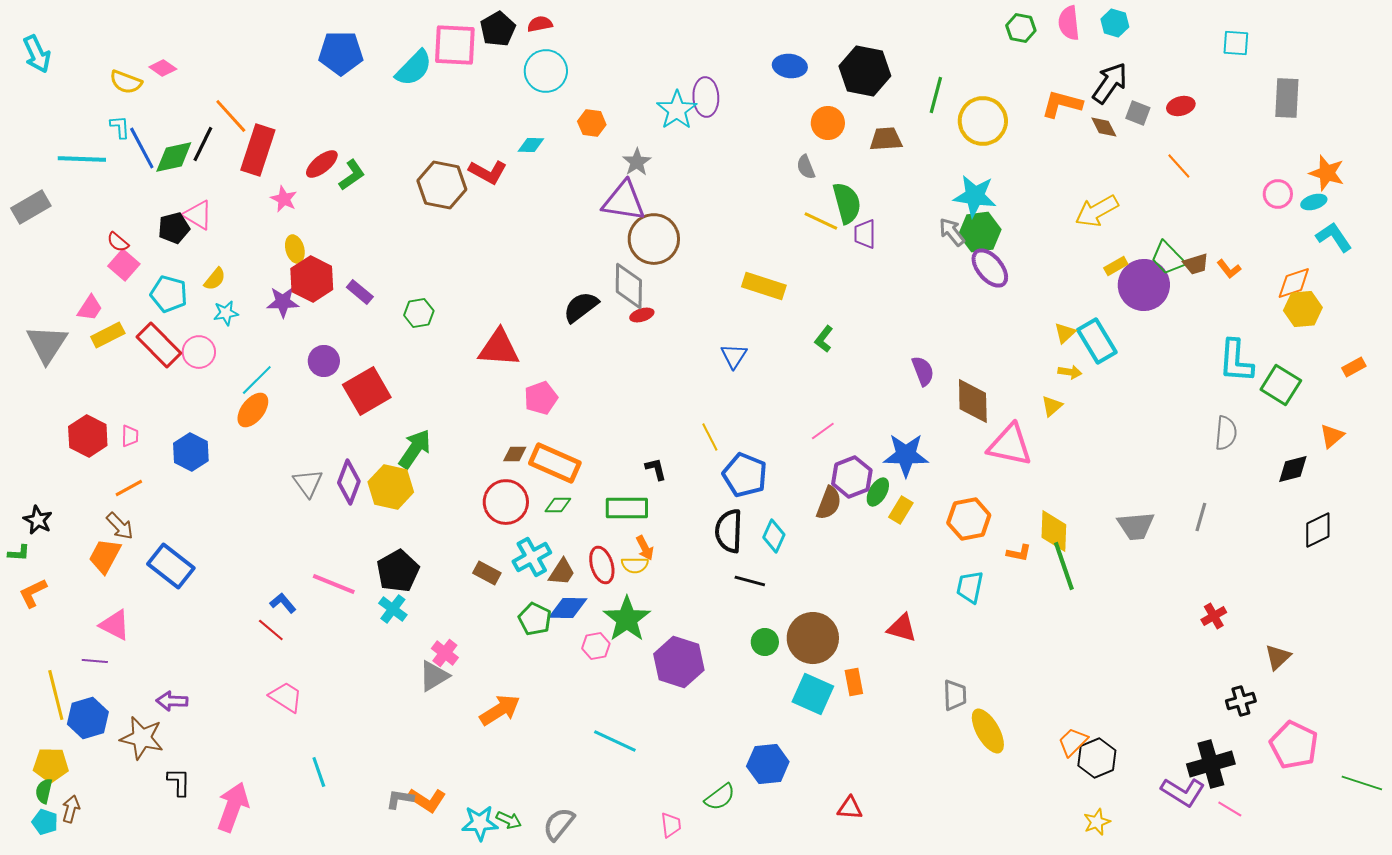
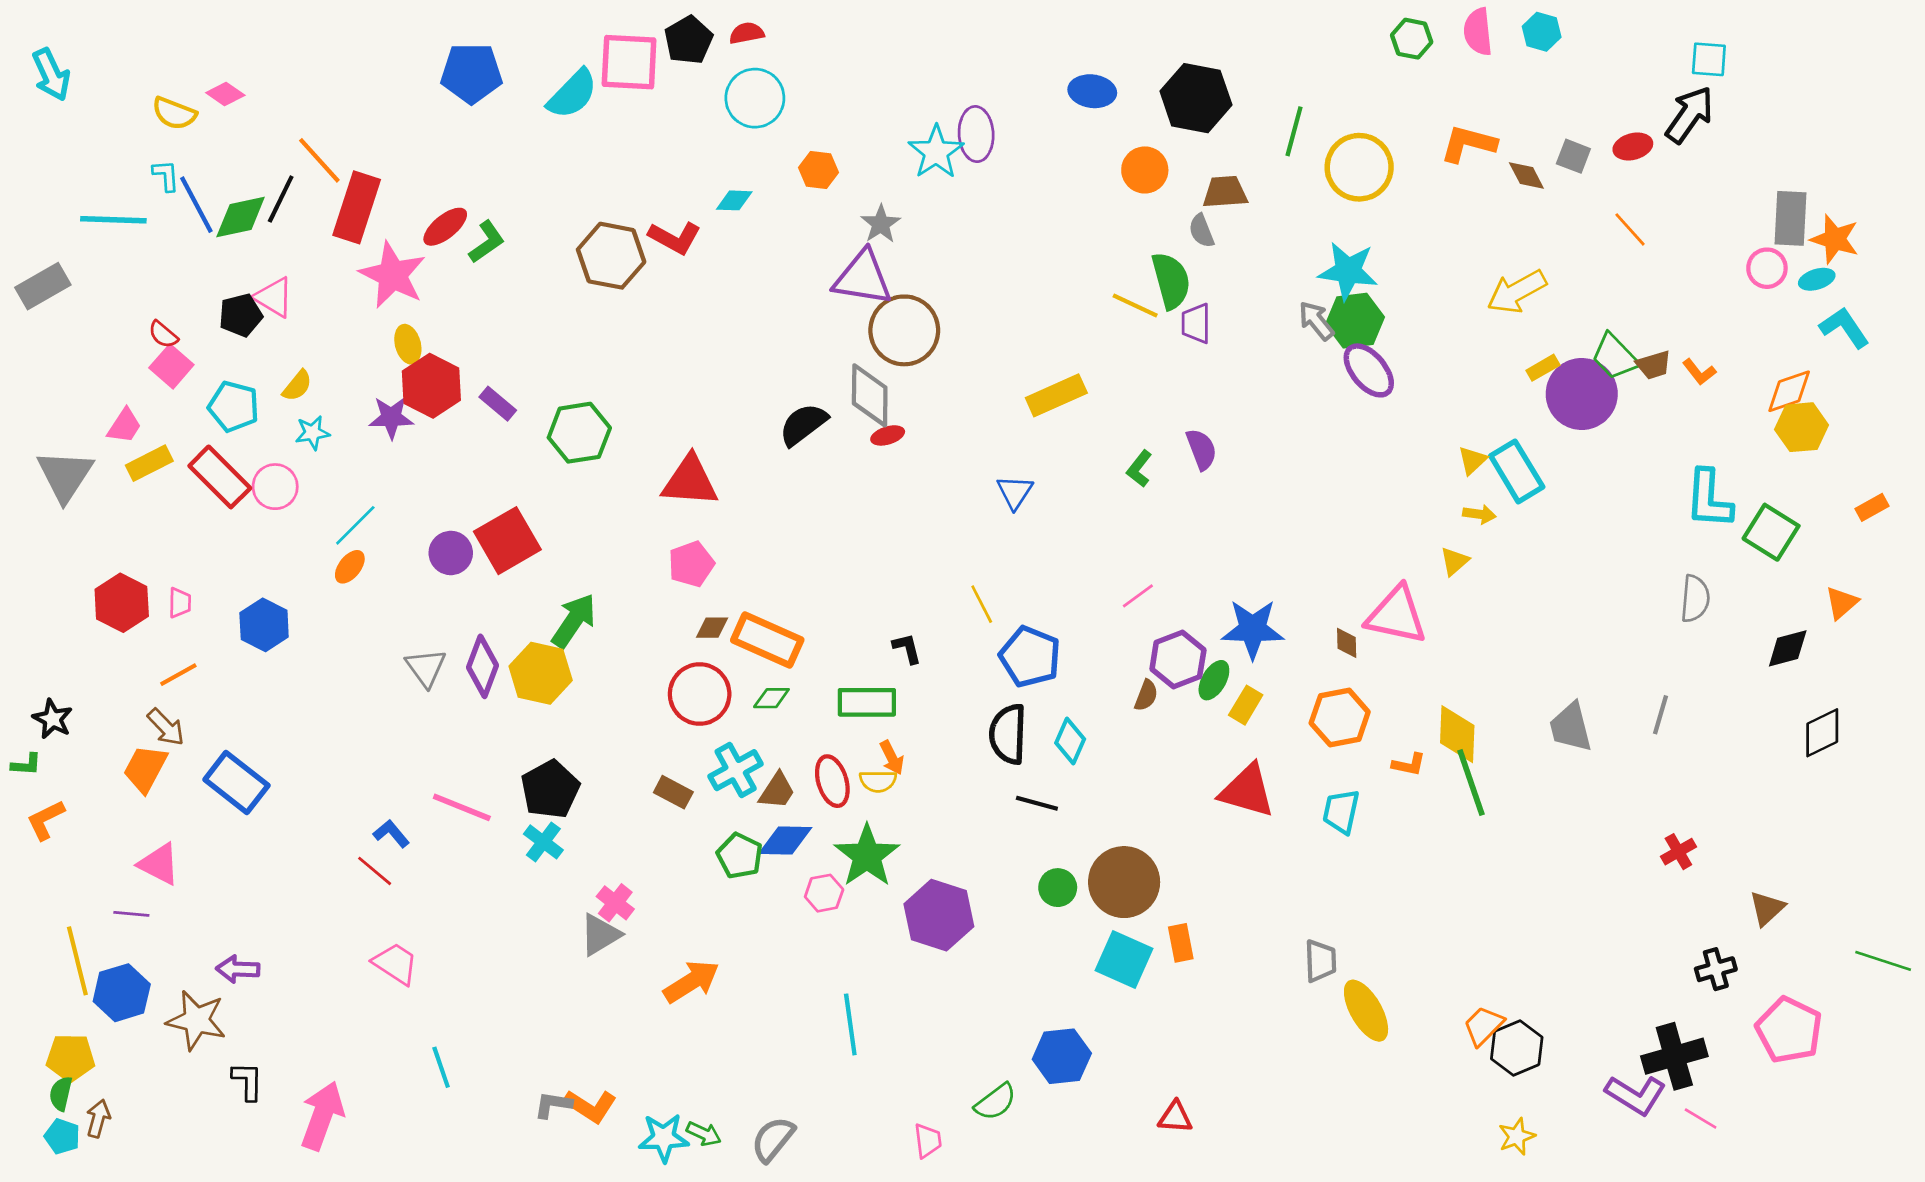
black arrow: (1110, 83) -> (1690, 115), moved
gray rectangle: (1287, 98) -> (1790, 218), moved
gray semicircle: (806, 167) -> (1201, 231), moved
pink star: (284, 199) -> (393, 275), size x1.8
yellow rectangle: (764, 286) -> (1056, 395), turned -42
green hexagon: (419, 313) -> (579, 433), size x1.5
purple circle: (324, 361) -> (451, 553), moved
purple semicircle: (923, 371) -> (1201, 449), moved
pink pentagon: (541, 398) -> (691, 564), moved
brown diamond: (973, 401) -> (1347, 643), moved, size x0.5
orange ellipse: (253, 410) -> (350, 567), size x0.7
brown semicircle: (829, 503) -> (1146, 695), size x0.7
gray trapezoid: (1136, 526) -> (1571, 727), turned 81
red triangle: (902, 628) -> (1247, 791), moved, size x1.4
cyan line: (615, 741) -> (850, 1024), turned 57
green line: (1362, 783) -> (1883, 961), moved

